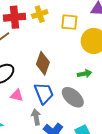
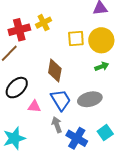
yellow square: (69, 22) -> (76, 39), moved
green arrow: (85, 74) -> (102, 66), moved
gray ellipse: (73, 97) -> (90, 99), turned -45

